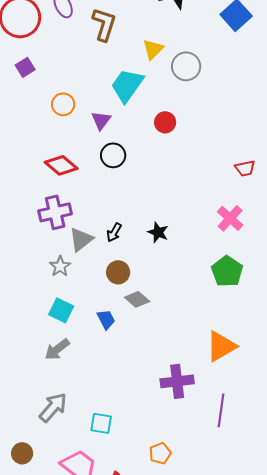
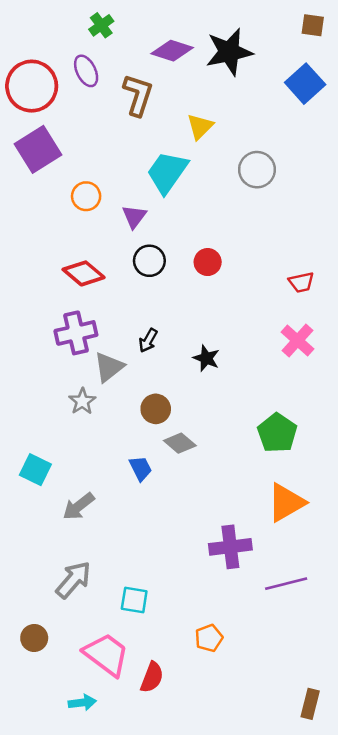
gray circle: (186, 66) -> (257, 170), moved
purple square: (25, 67) -> (38, 149), size x1.8
red circle: (165, 122) -> (208, 262), moved
red trapezoid: (245, 168) -> (301, 282), moved
black arrow: (114, 232) -> (148, 341), moved
green pentagon: (227, 271) -> (277, 433), moved
cyan square: (61, 310) -> (35, 470), moved
purple line: (221, 410) -> (286, 584), turned 68

